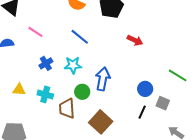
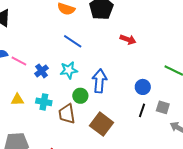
pink line: (35, 32) -> (19, 61), moved
gray square: (163, 103) -> (163, 107), moved

